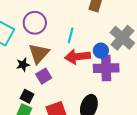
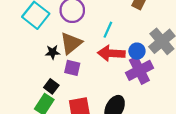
purple cross: (106, 68) -> (139, 70), turned -35
purple square: (44, 76) -> (72, 68), turned 35

